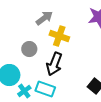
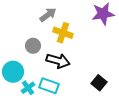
black arrow: (54, 64) -> (58, 61), turned -95

